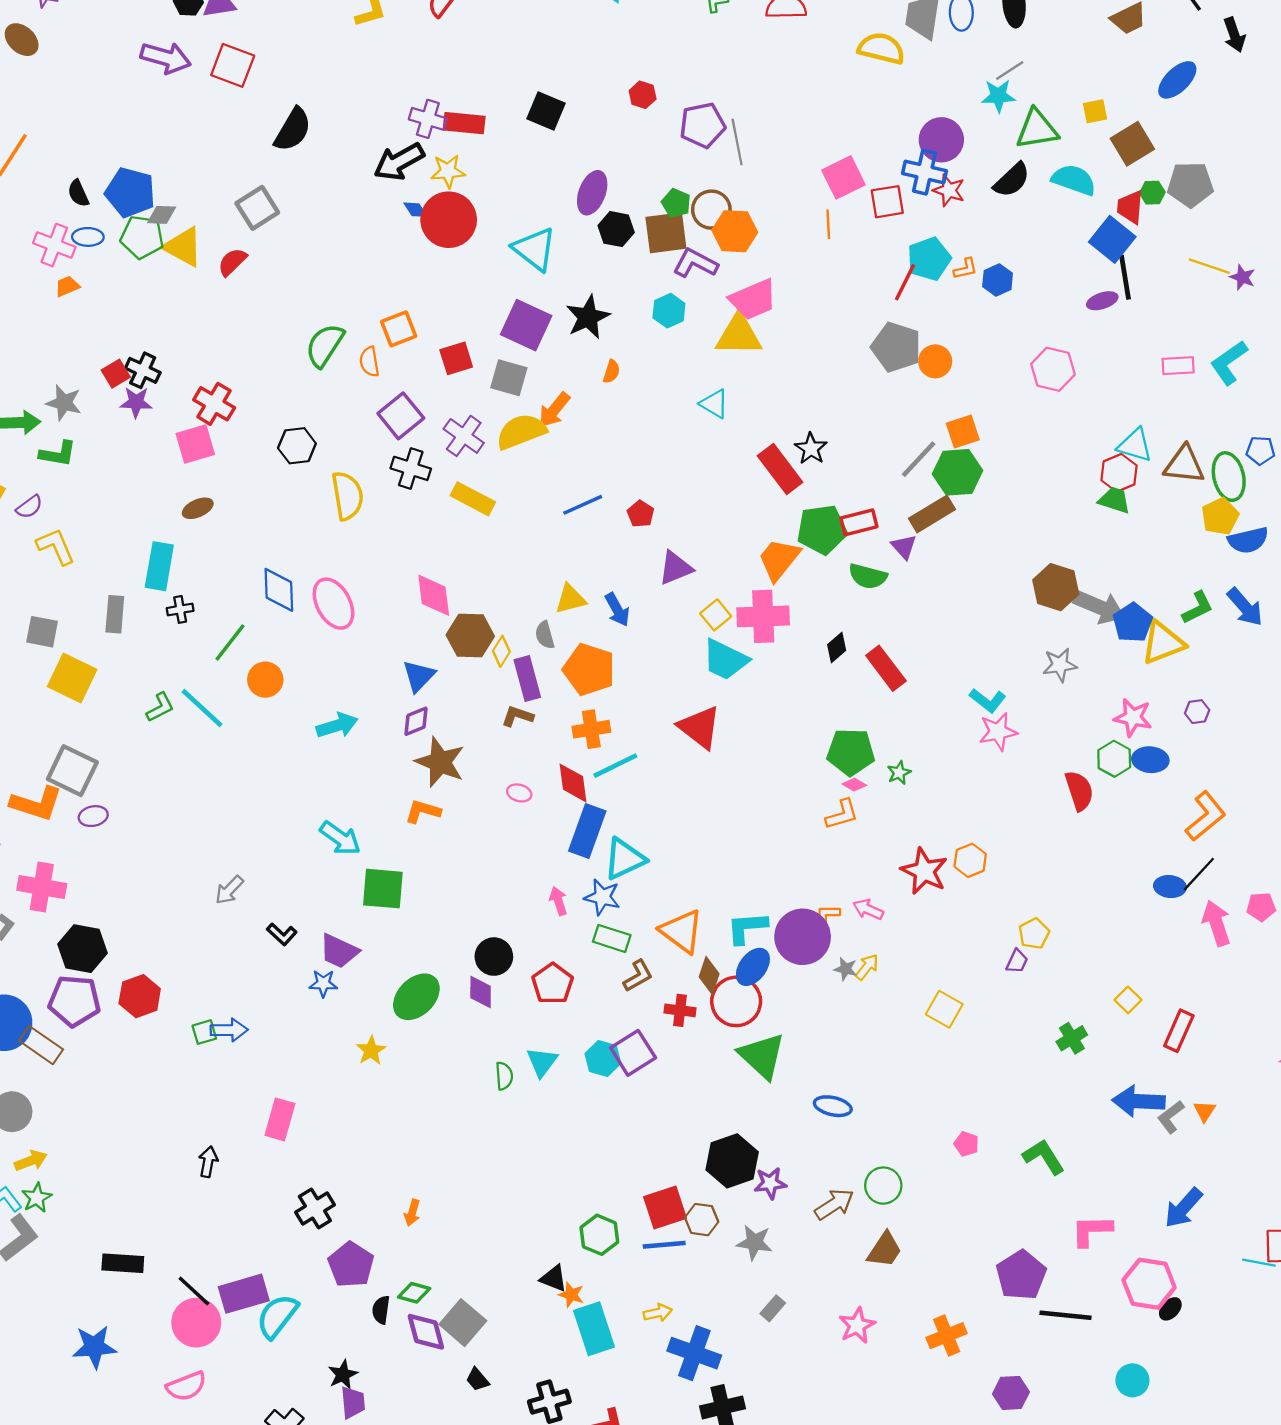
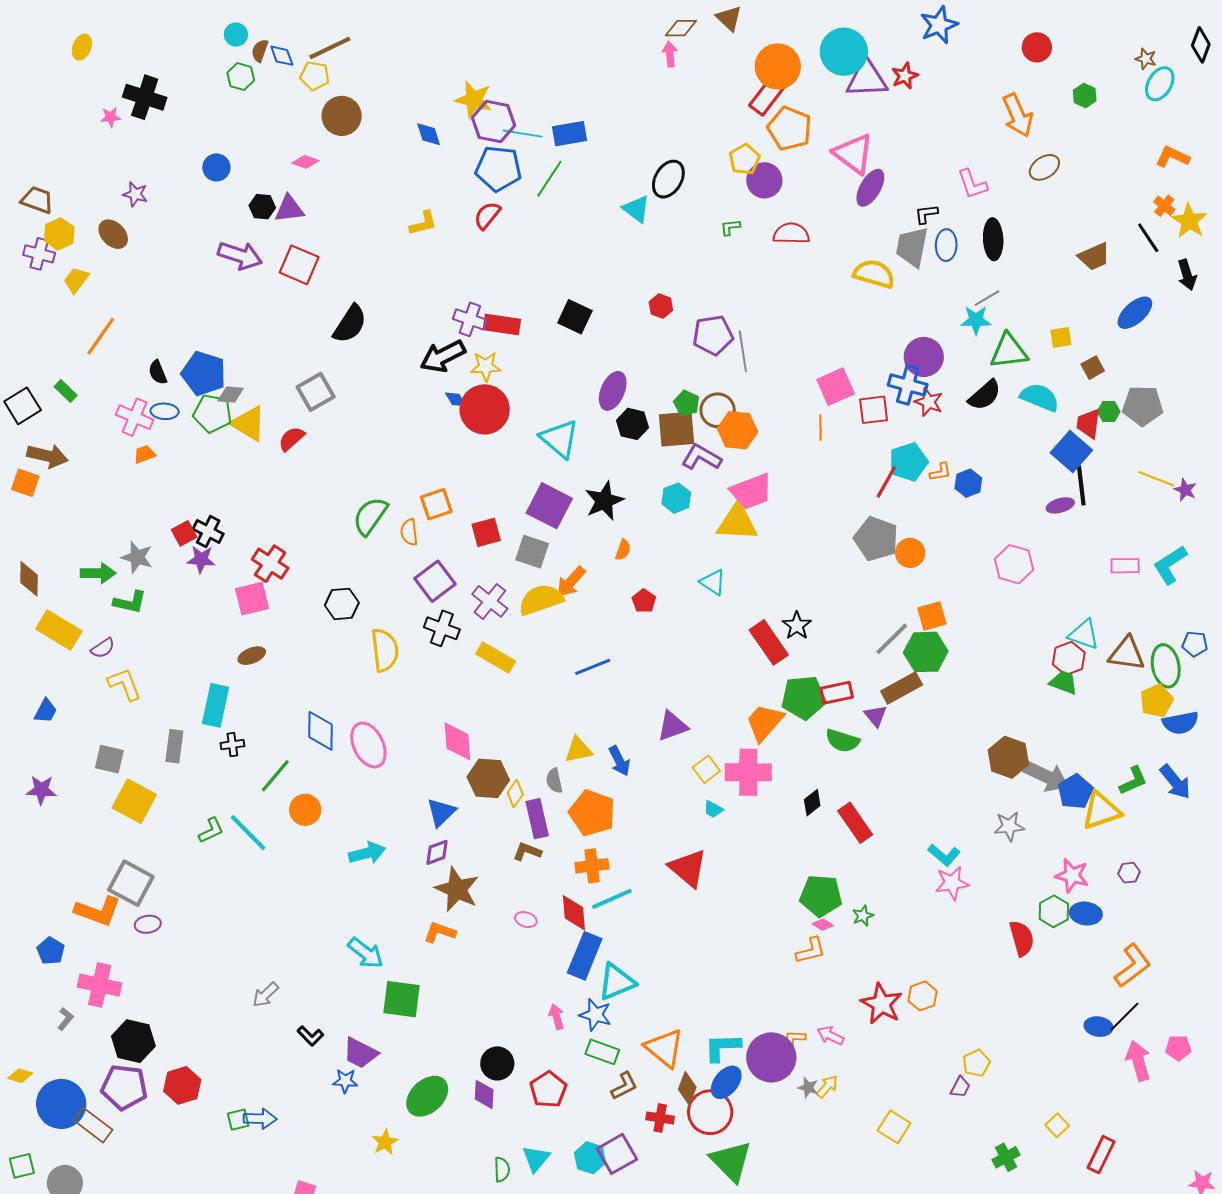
brown square: (1132, 144) -> (1093, 368), size x0.6
red pentagon: (641, 514) -> (644, 601), moved
cyan trapezoid: (725, 660) -> (713, 809), size x0.5

